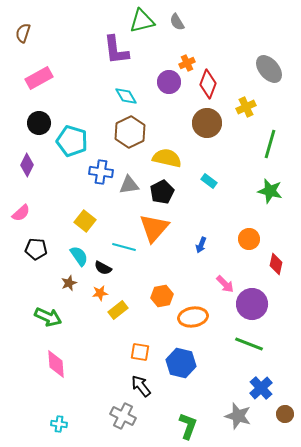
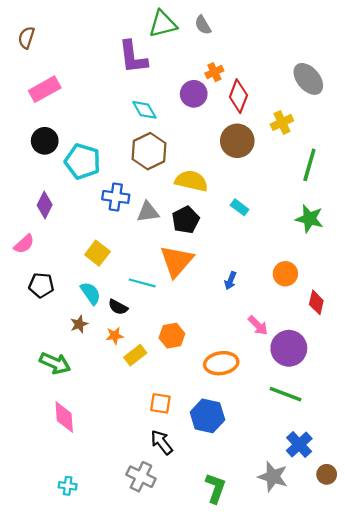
purple diamond: (27, 165) -> (45, 205), moved
orange hexagon: (162, 296) -> (172, 336), moved

